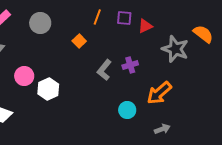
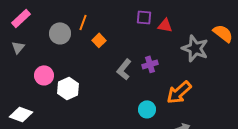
orange line: (97, 17) -> (83, 22), moved
gray circle: (40, 23) -> (60, 33), moved
red triangle: (145, 26) -> (165, 25), turned 35

